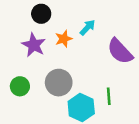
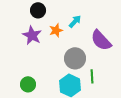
gray circle: (59, 83) -> (75, 58), moved
green circle: (20, 86) -> (28, 84), moved

